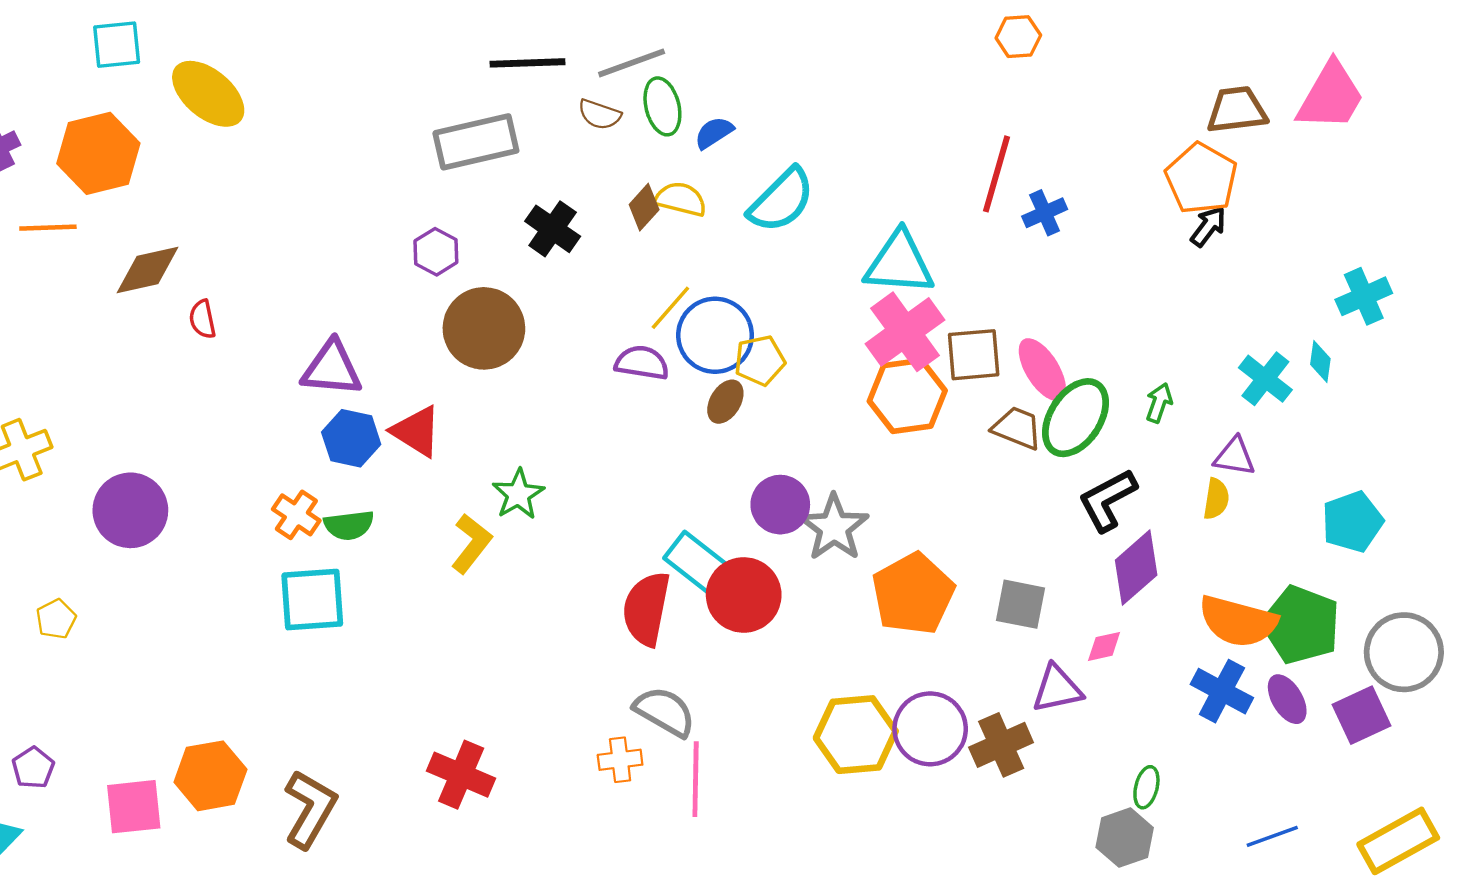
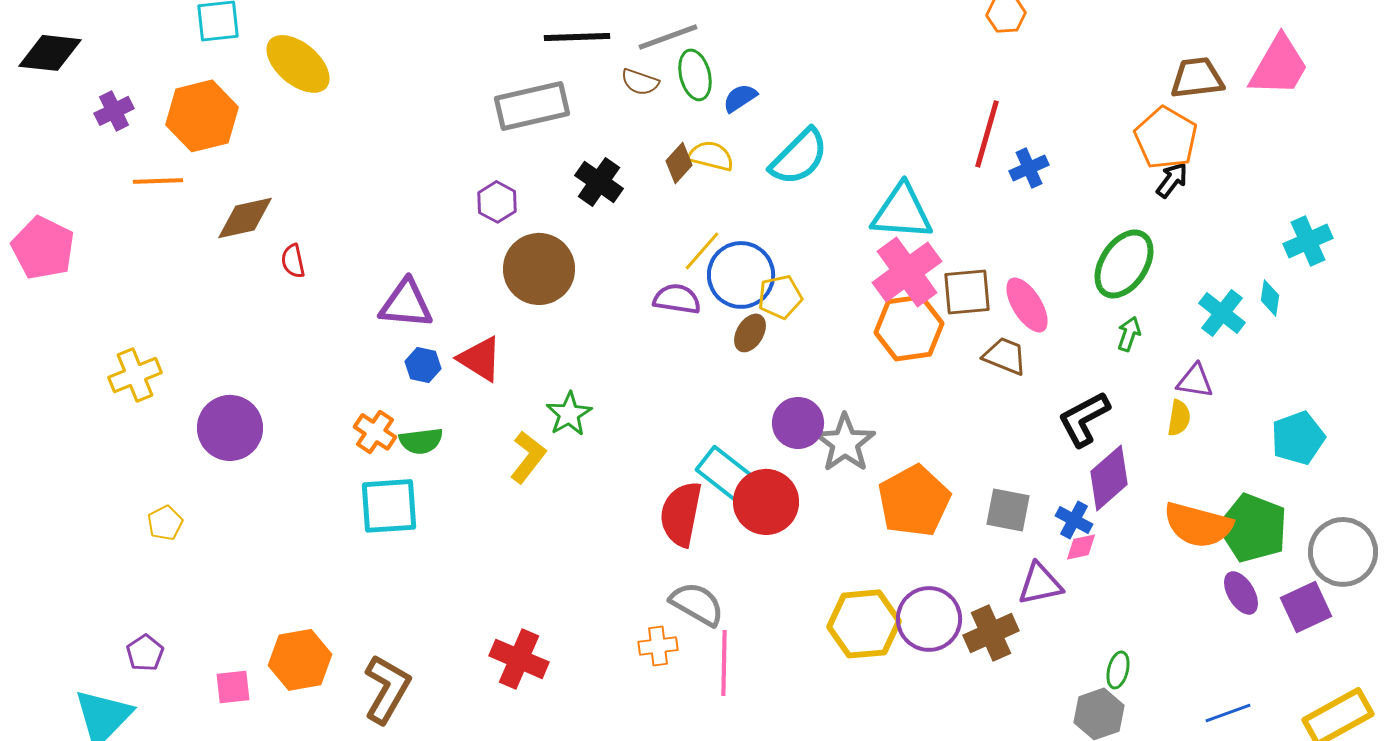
green ellipse: (1075, 418) -> (1124, 264), moved
blue hexagon: (351, 438) -> (423, 365), size x0.7
blue cross: (1222, 691) -> (1074, 520), moved, size x0.7
pink square: (134, 807) -> (233, 687), size x0.7

